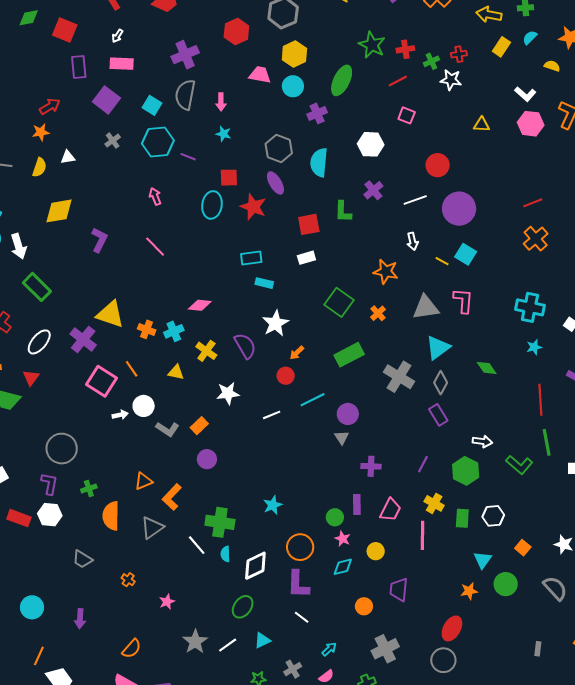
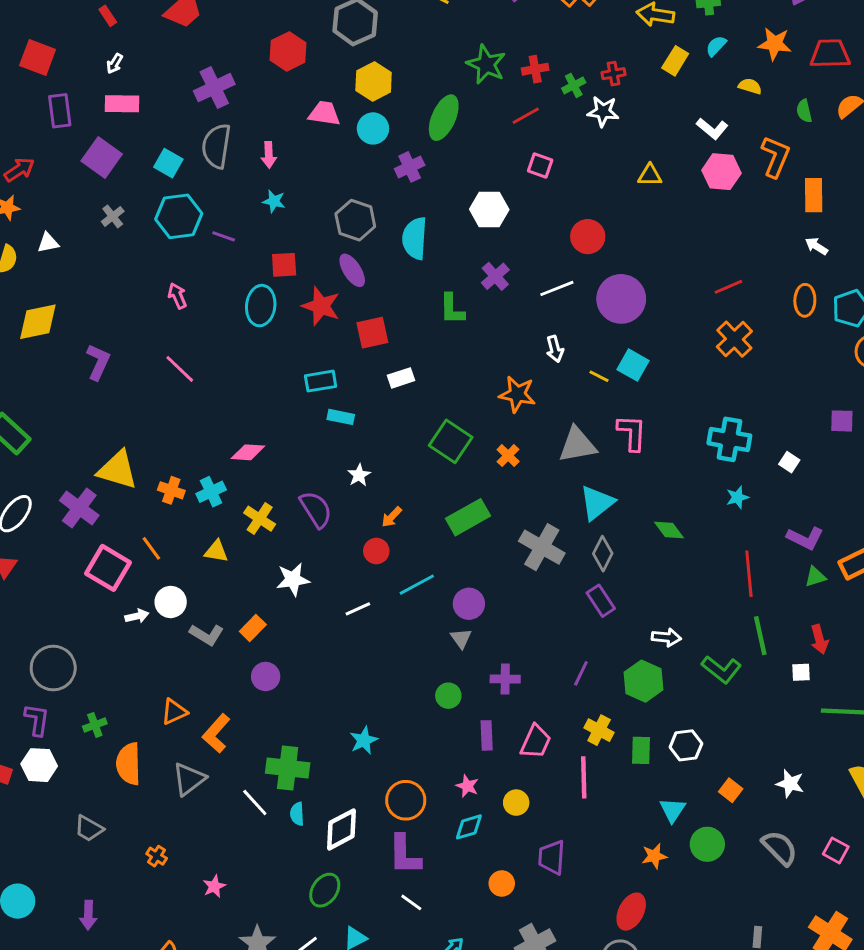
red square: (309, 224) -> (372, 333), moved
white star: (275, 323) -> (359, 475), size x0.6
green circle: (335, 517) -> (448, 696), moved

